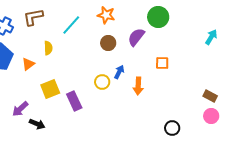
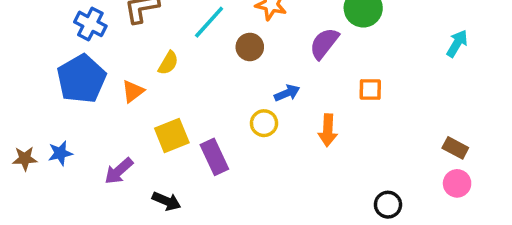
brown circle: (108, 43) -> (250, 47), moved
yellow semicircle: (48, 48) -> (168, 63), turned 32
blue arrow: (119, 72) -> (287, 93), moved, turned 40
black arrow: (37, 124) -> (167, 201), moved

